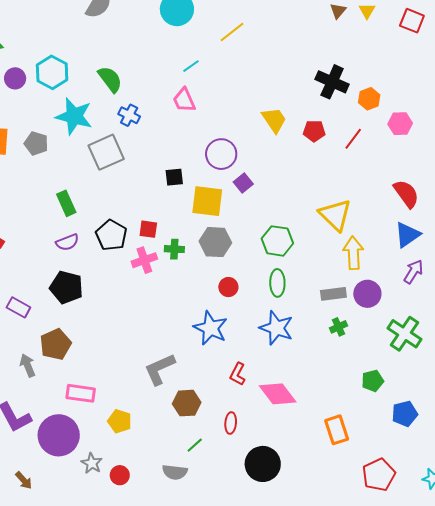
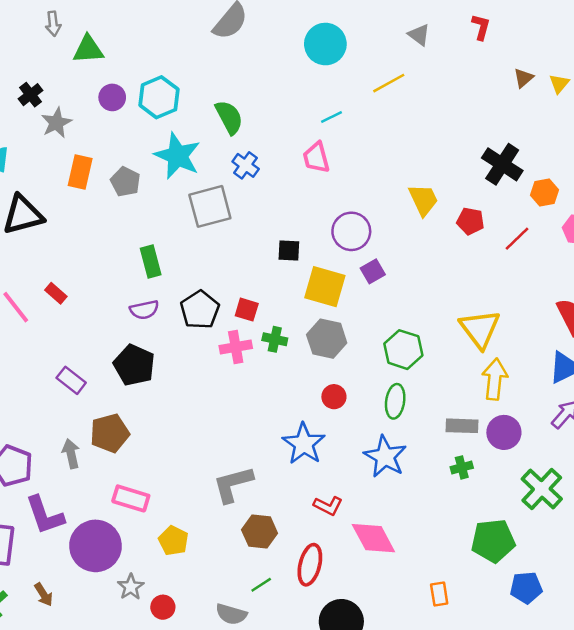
red L-shape: (238, 374) -> (328, 506), turned -100
green pentagon: (373, 381) -> (493, 541), size x1.6
red ellipse: (231, 423) -> (310, 565), size x1.5
orange rectangle: (337, 430) -> (439, 594), size x0.7

